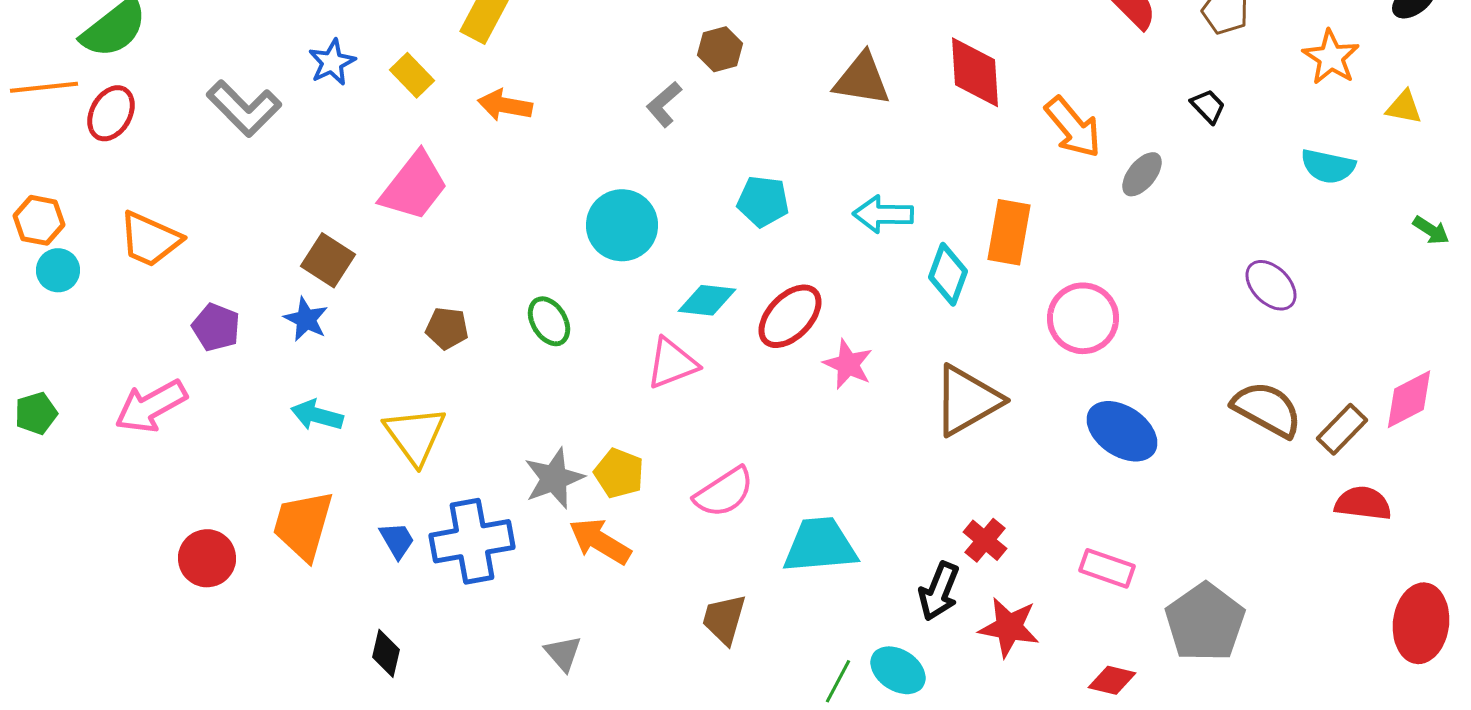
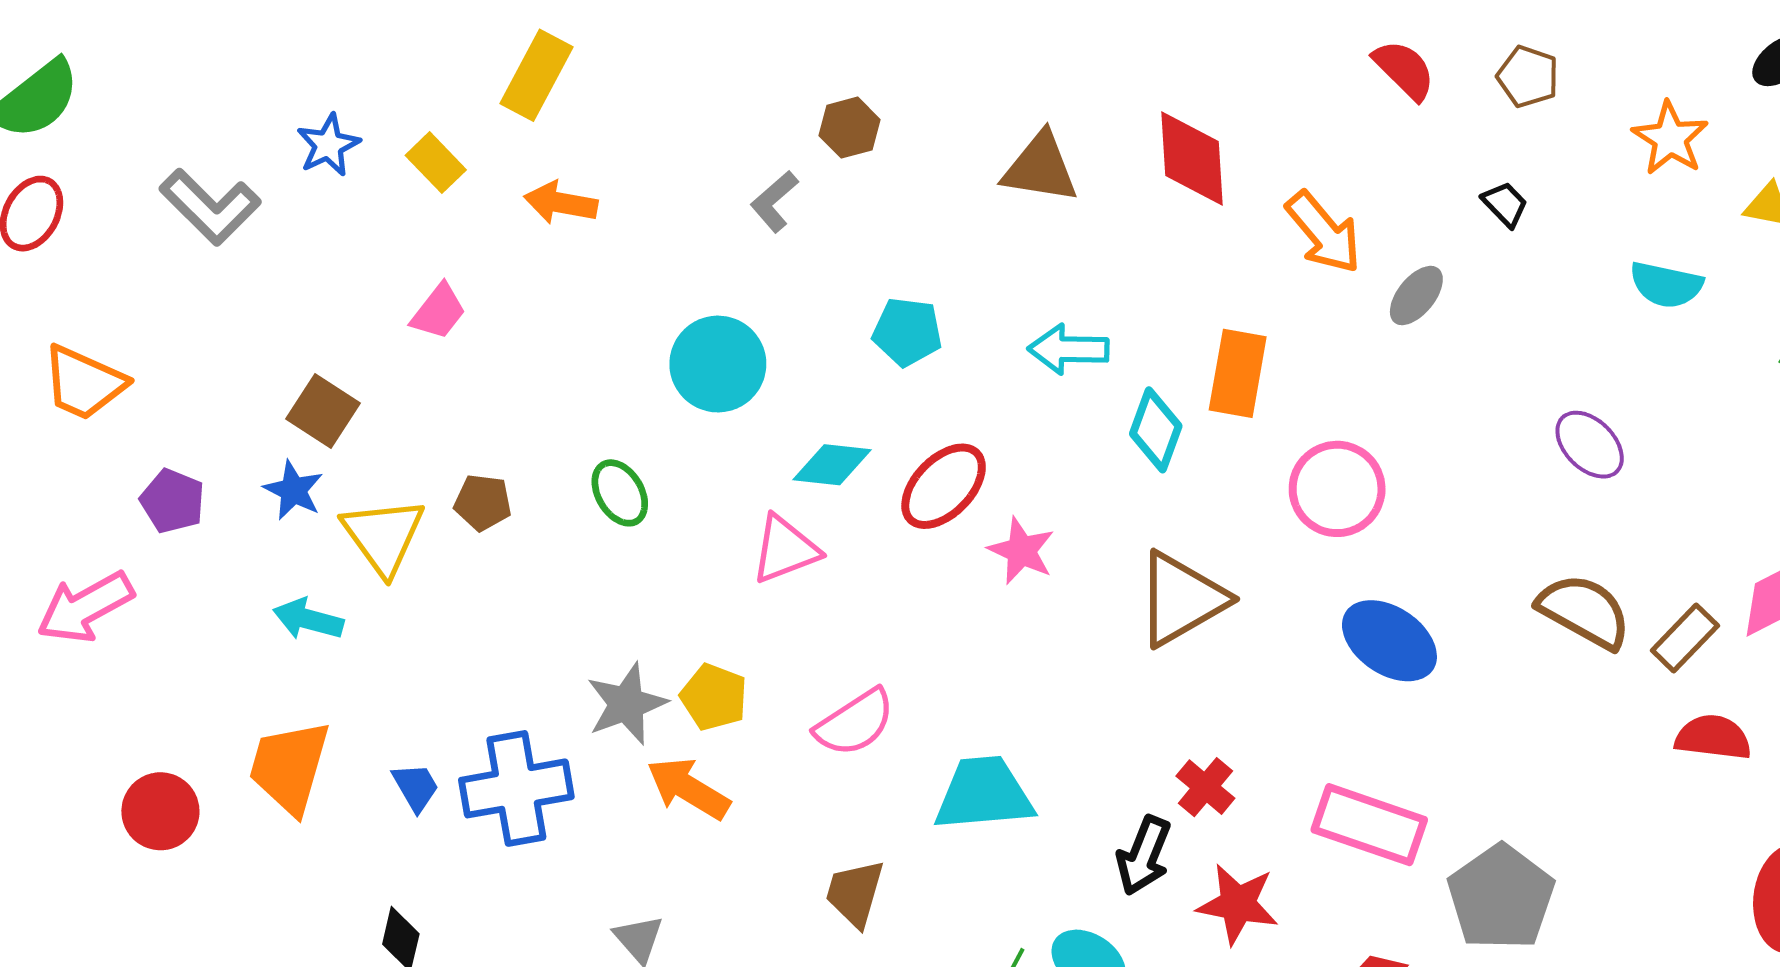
pink trapezoid: (414, 186) -> (438, 312), size x0.6
yellow triangle: (415, 435) -> (383, 536), moved
pink rectangle: (1107, 568) -> (1369, 825), size x1.5

